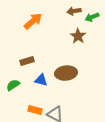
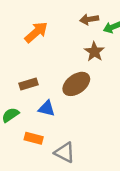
brown ellipse: (66, 73) -> (76, 84), moved, turned -30
orange rectangle: (35, 110) -> (34, 138), moved

